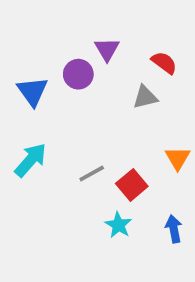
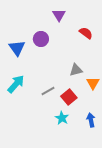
purple triangle: (107, 49) -> (59, 15), moved
gray triangle: (145, 97) -> (76, 70), moved

